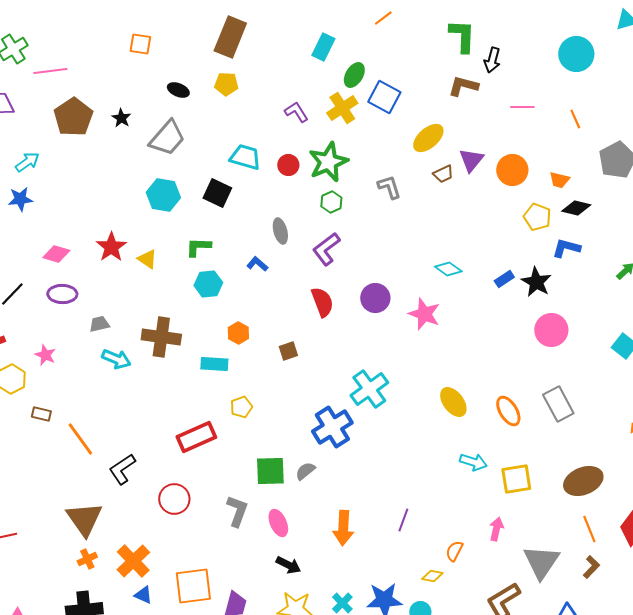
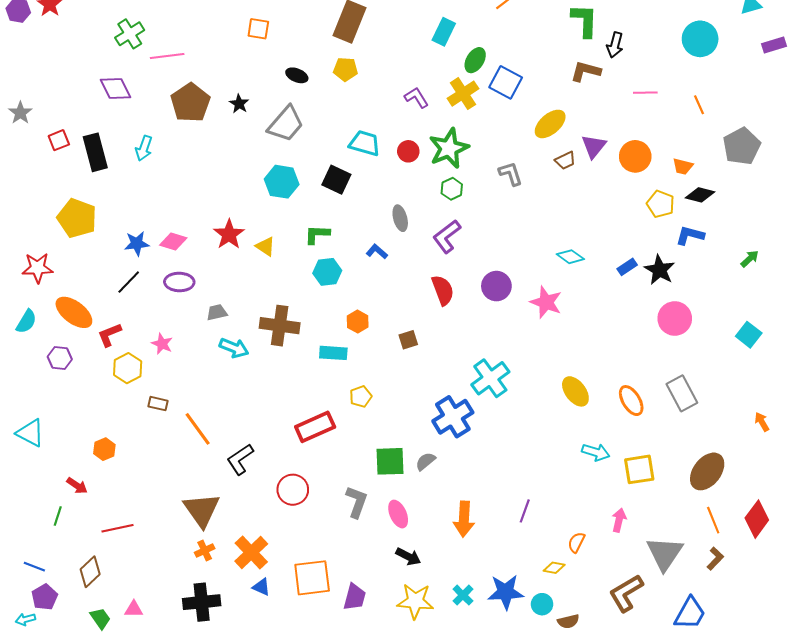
cyan arrow: (27, 162) -> (144, 148), turned 145
blue star: (20, 199) -> (137, 244), moved
brown ellipse: (583, 481) -> (707, 471), turned -30

